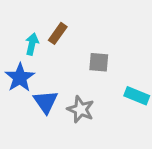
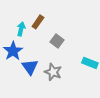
gray square: (99, 62) -> (57, 41), moved, turned 32

